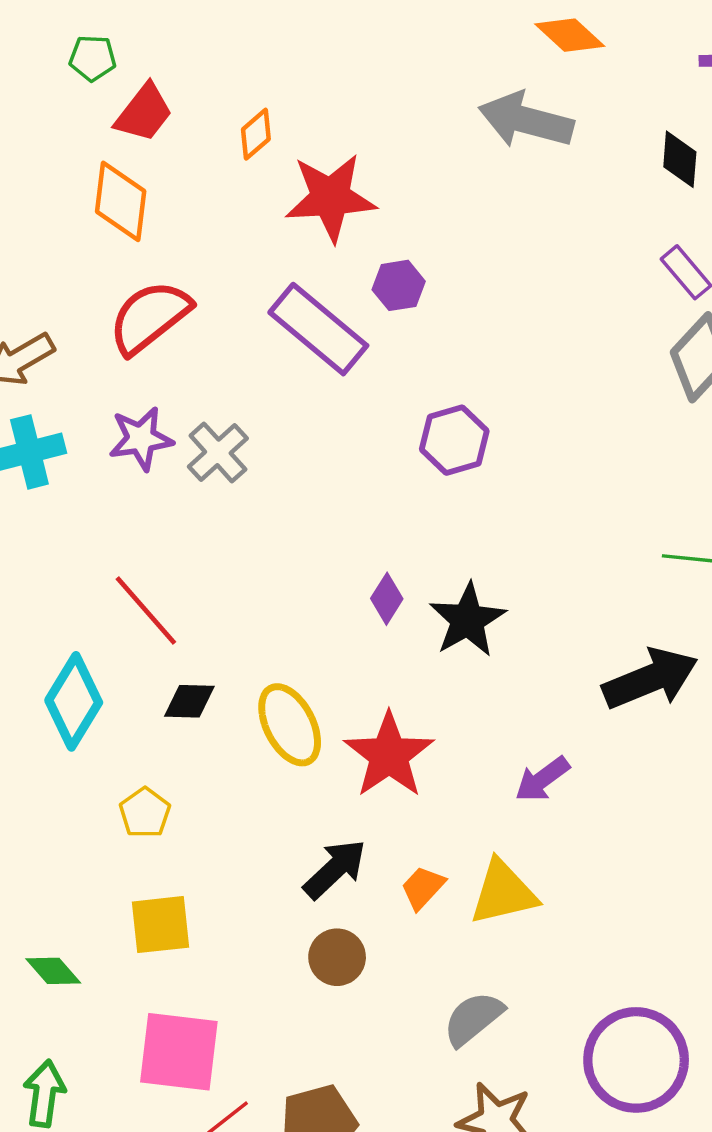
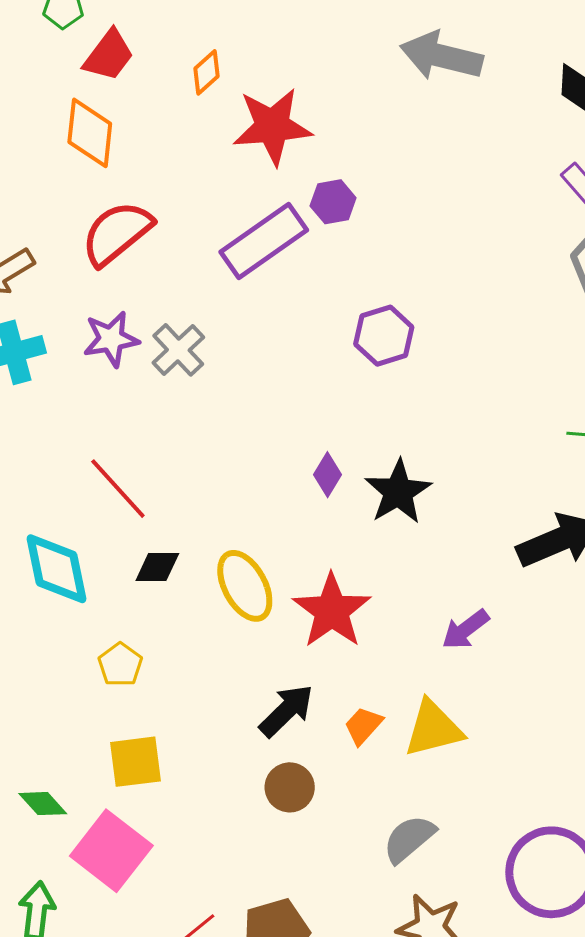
purple rectangle: (318, 329) -> (264, 241), turned -74
cyan diamond: (74, 701) -> (57, 569), turned -42
pink square: (179, 1052) -> (111, 851), moved, turned 32

